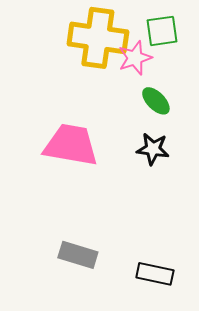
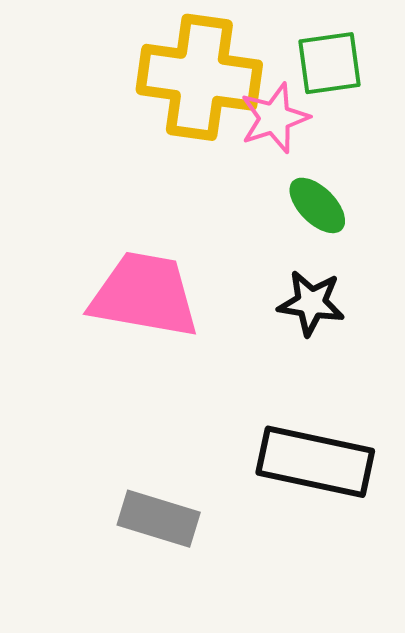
black rectangle: (155, 274) -> (315, 462), moved, size x1.5

